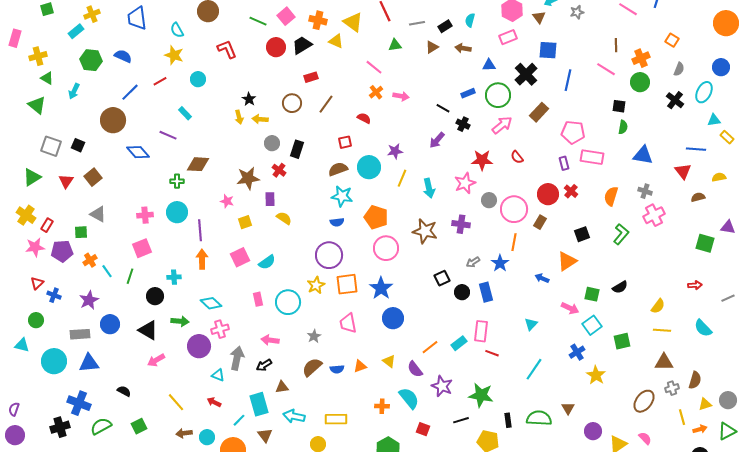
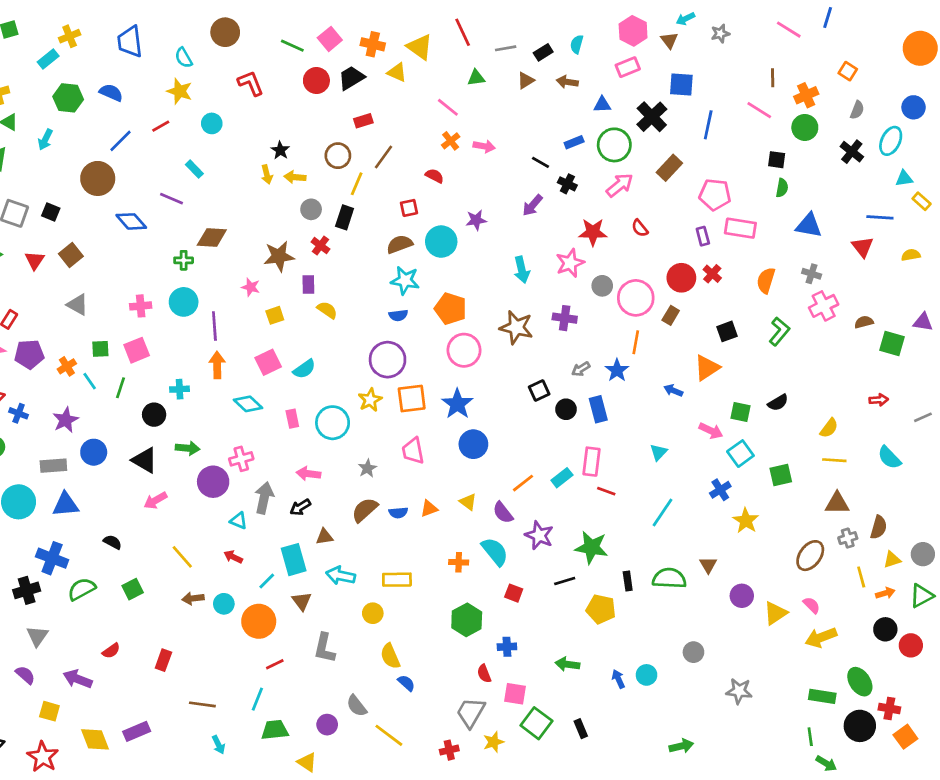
yellow line: (402, 178) -> (357, 184), moved
brown semicircle: (698, 197) -> (864, 322), moved
green square: (81, 232) -> (100, 349), moved
cyan diamond: (211, 303) -> (248, 404), moved

